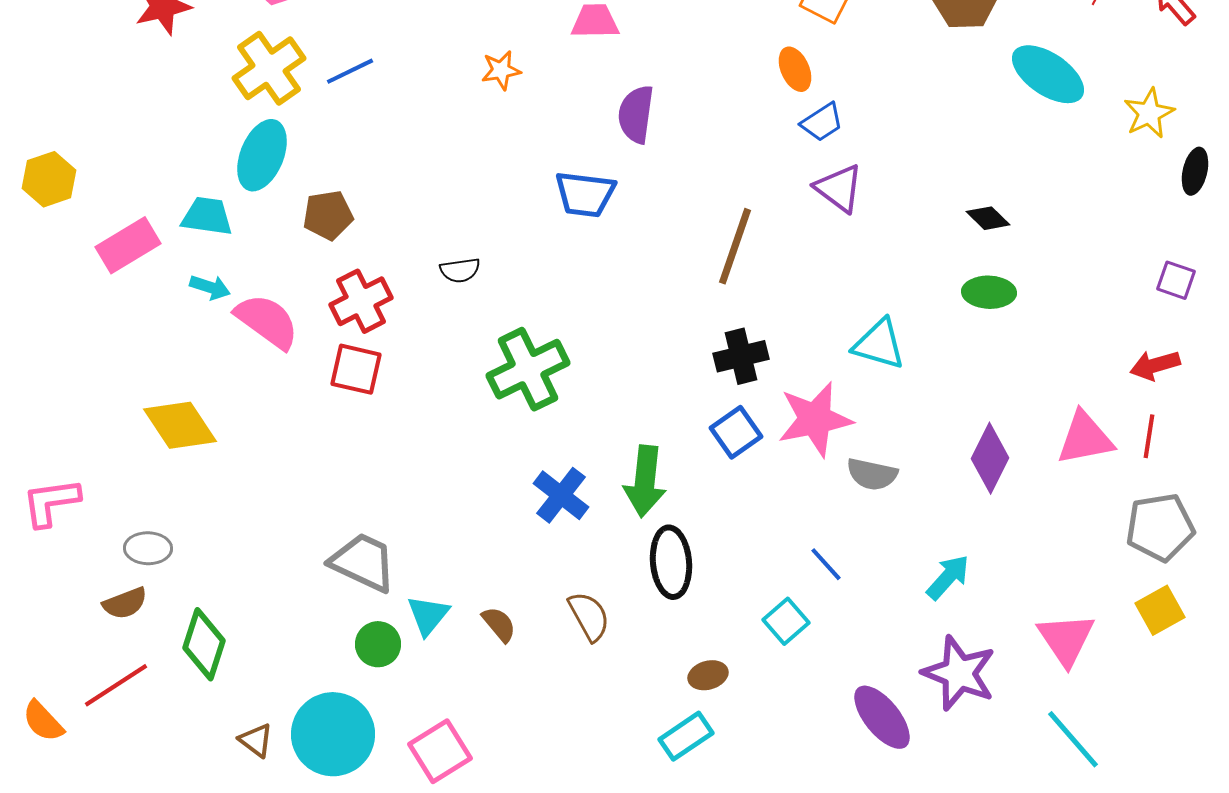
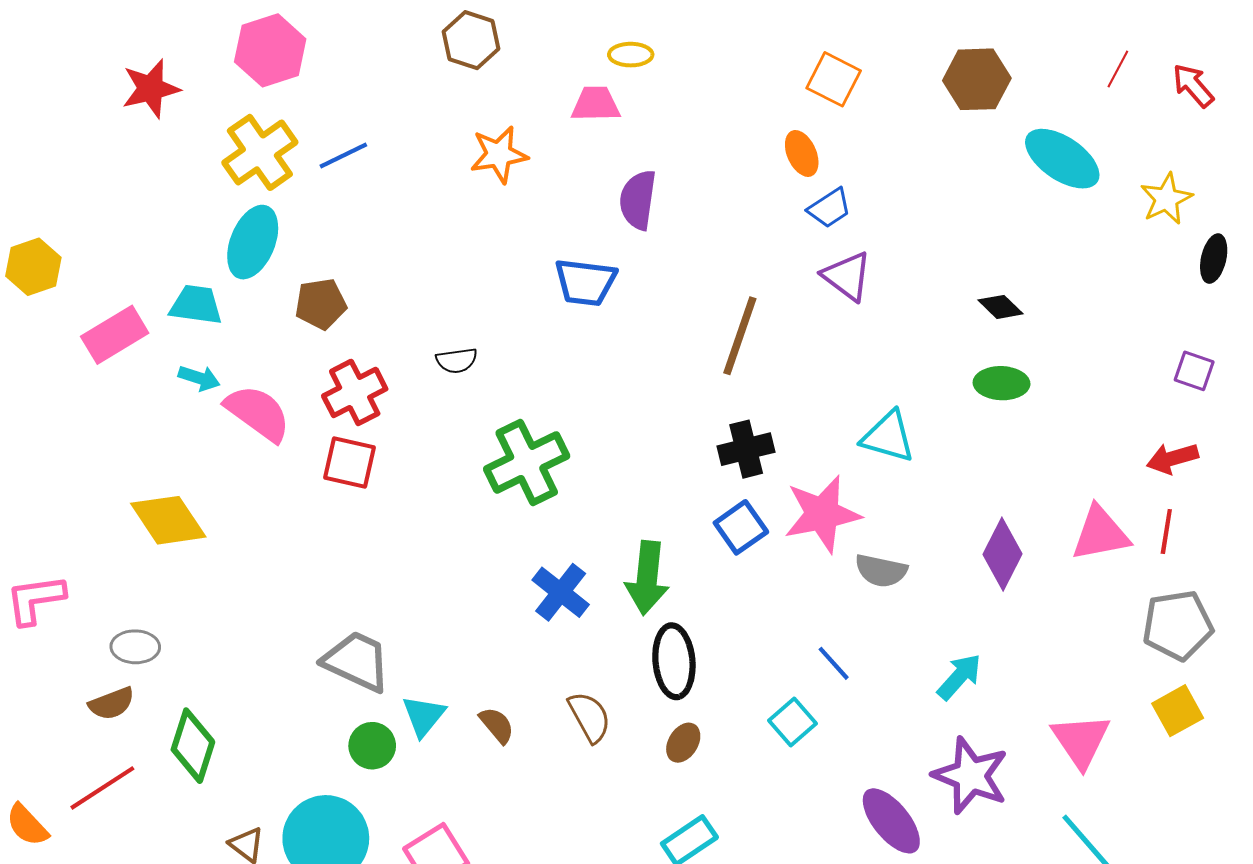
orange star: (501, 70) -> (499, 154), size x1.4
brown ellipse: (708, 675) -> (683, 743), moved, turned -42

